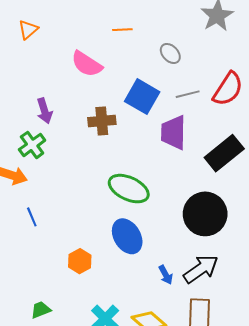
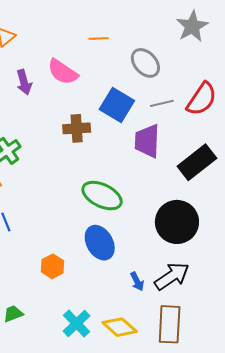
gray ellipse: (170, 53) -> (145, 63), size x1.4
purple arrow: (45, 111) -> (24, 82), moved

